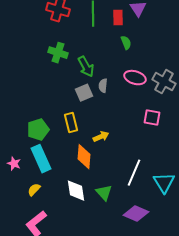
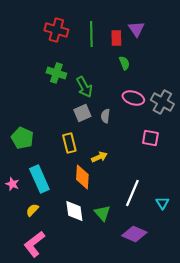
gray semicircle: (103, 86) -> (105, 116), moved
green pentagon: (38, 130) -> (22, 138), moved, turned -30
cyan triangle: (164, 183) -> (162, 203), size x0.6

